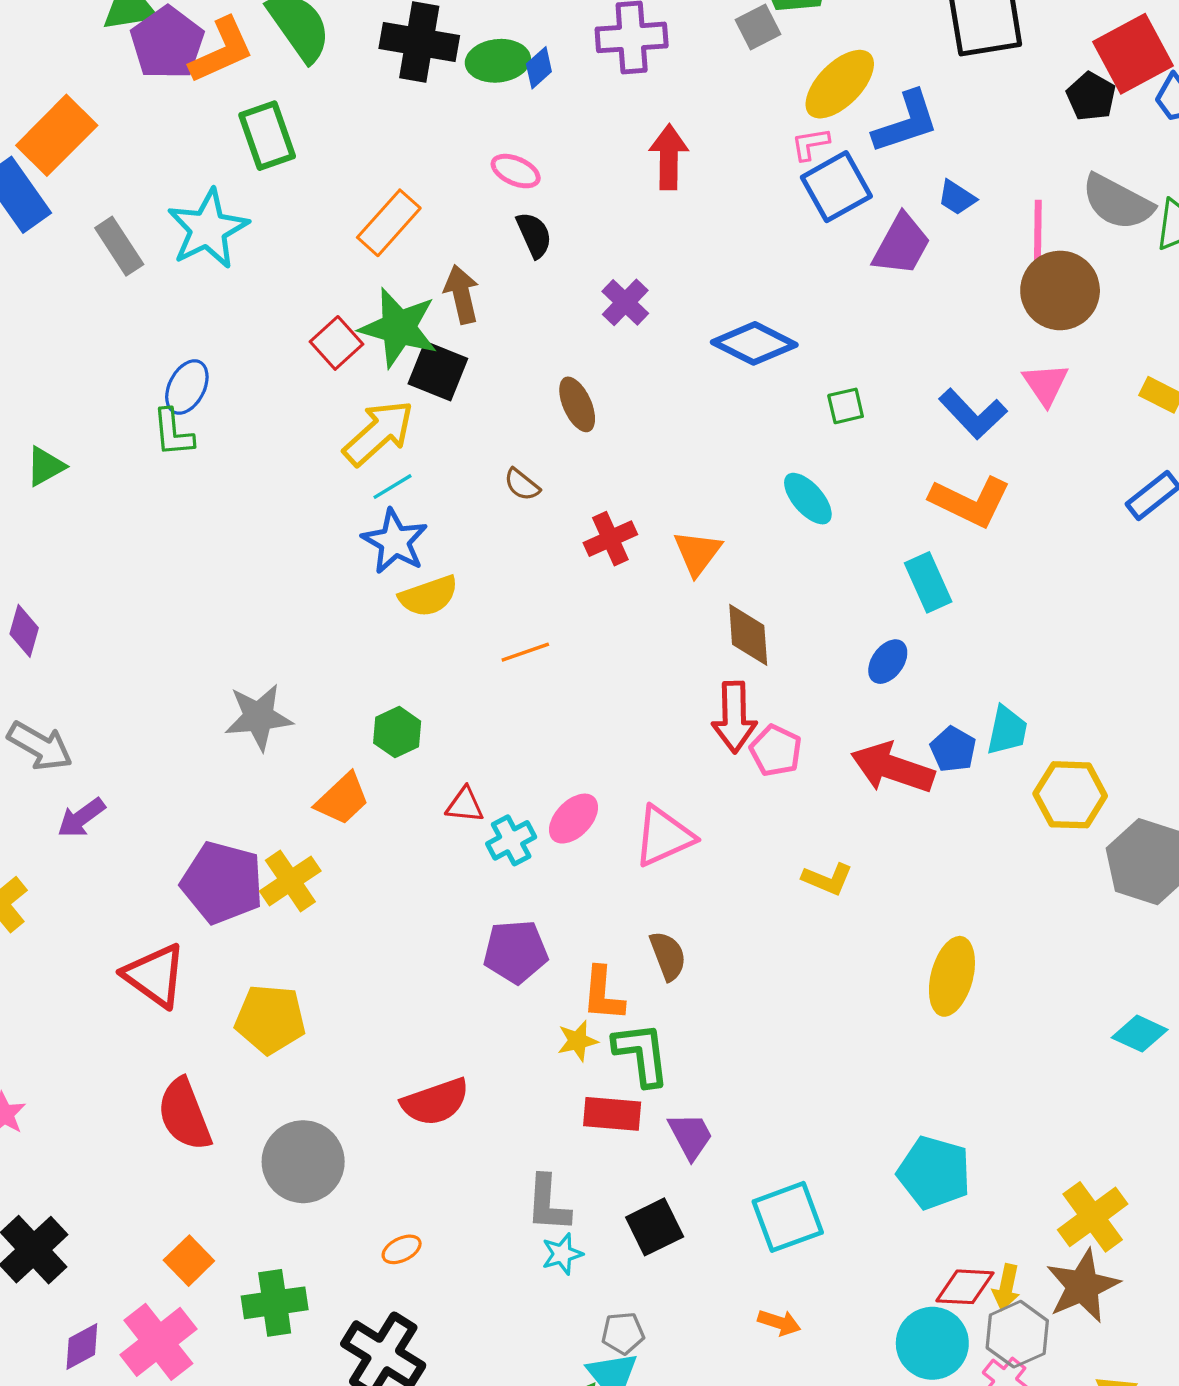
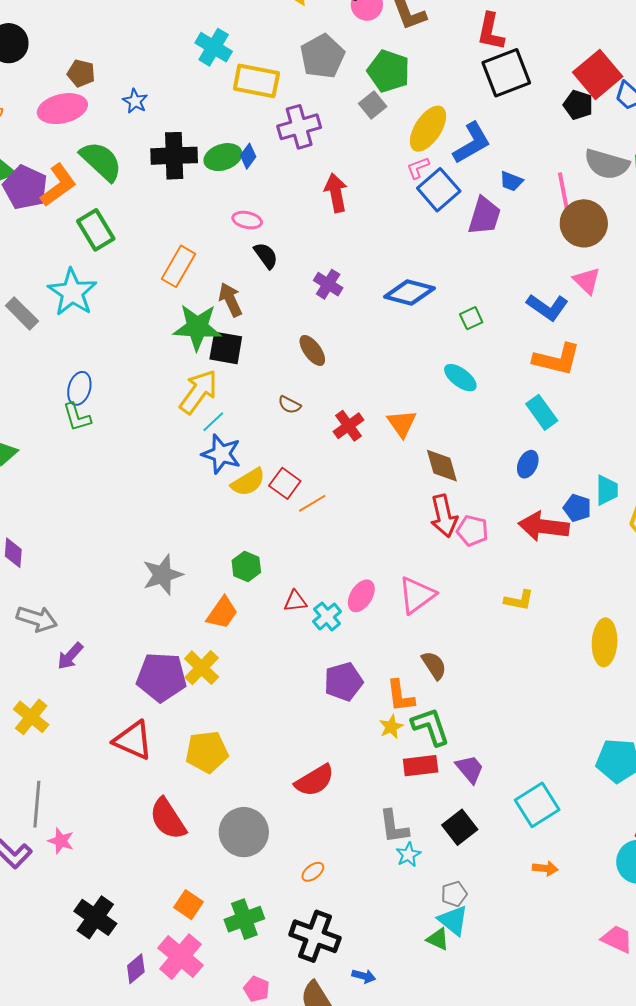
red square: (337, 343) -> (285, 483), moved

